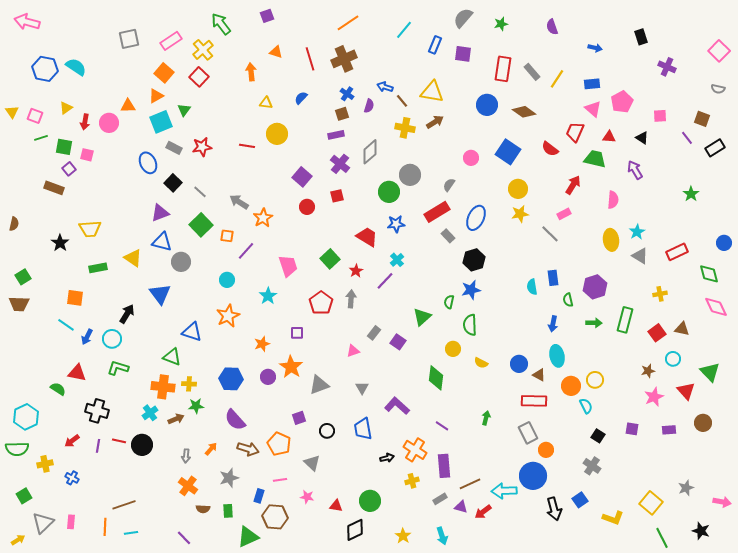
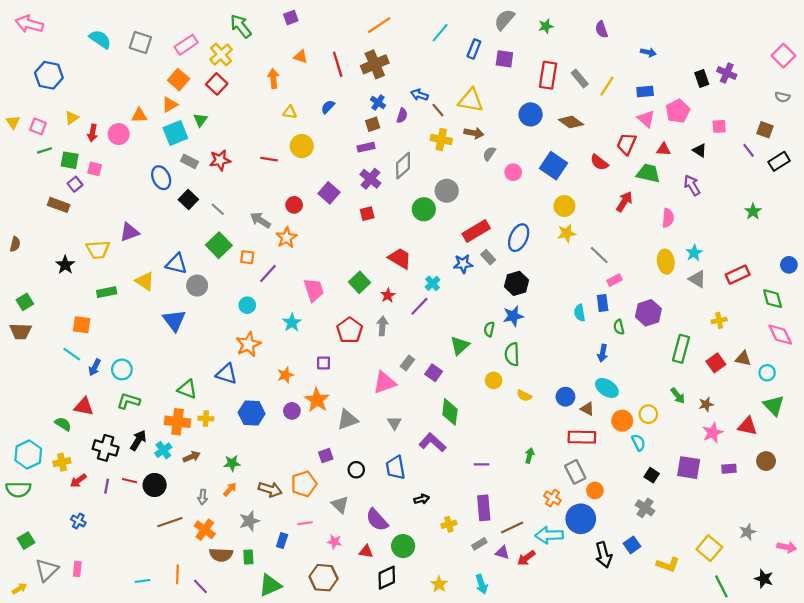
black rectangle: (641, 37) -> (702, 78), moved
gray square: (129, 39) -> (140, 43), turned 30
cyan semicircle: (76, 67) -> (100, 39), moved
brown arrow: (435, 122) -> (474, 133), turned 42
gray semicircle: (449, 185) -> (489, 154), moved
red circle: (307, 207) -> (294, 205), moved
purple triangle: (160, 213) -> (130, 232), moved
pink rectangle: (564, 214) -> (615, 280), moved
blue star: (396, 224) -> (463, 264), moved
black arrow: (127, 314) -> (138, 440), moved
green arrow: (594, 323) -> (678, 396), moved, turned 49
blue triangle: (192, 332) -> (227, 374), moved
pink triangle: (353, 351) -> (385, 383), size x1.6
cyan ellipse: (557, 356) -> (607, 388), turned -45
cyan circle: (673, 359) -> (767, 373), moved
green diamond: (436, 378) -> (450, 412), moved
red triangle: (686, 391) -> (747, 426), turned -36
green star: (196, 406) -> (232, 463), moved
purple semicircle: (235, 420) -> (377, 520), moved
purple line: (442, 426) -> (482, 464), turned -32
purple square: (632, 429) -> (689, 468), size x1.6
orange pentagon: (279, 444) -> (304, 484), turned 30
orange cross: (415, 450) -> (552, 498), moved, size x0.7
yellow cross: (45, 464) -> (62, 462), moved
brown line: (124, 505) -> (170, 522), moved
brown semicircle: (203, 509) -> (221, 555), size x1.5
brown hexagon: (275, 517) -> (324, 578), moved
orange line: (105, 527) -> (177, 574), moved

